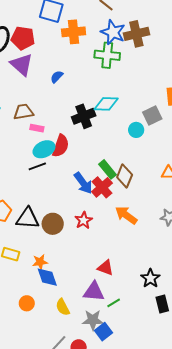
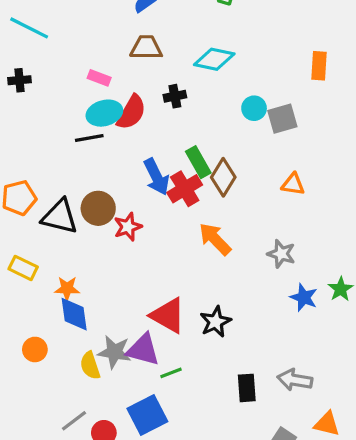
brown trapezoid: (23, 112) -> (146, 48), moved
gray square: (152, 115) -> (282, 119), moved
black cross: (84, 116) -> (175, 96), moved, size x0.6
red star: (84, 220) -> (128, 227), moved
brown circle: (53, 224) -> (98, 208), moved
red triangle: (105, 268) -> (168, 315), size x1.4
black star: (150, 278) -> (216, 322), moved
gray star: (93, 320) -> (114, 352), moved
blue square: (104, 332) -> (147, 415), size x1.4

